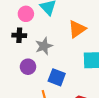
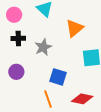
pink circle: (26, 14) -> (14, 15), moved
purple circle: (28, 67) -> (16, 72), moved

